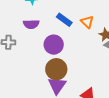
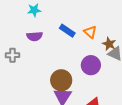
purple circle: (54, 45) -> (91, 65), moved

